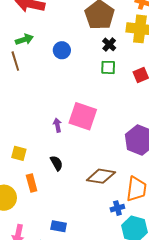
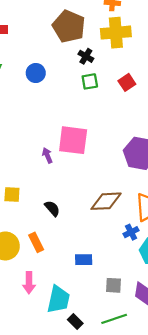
black semicircle: (57, 163) -> (52, 208), moved
orange rectangle: (32, 183) -> (36, 242), moved
blue rectangle: (59, 226) -> (84, 260), moved

